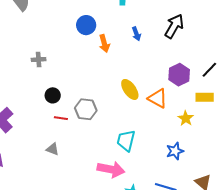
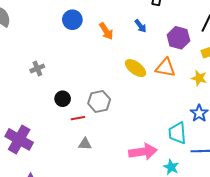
blue arrow: (136, 34) -> (141, 26), moved
orange arrow: (104, 43) -> (106, 31), moved
cyan trapezoid: (126, 141) -> (177, 133), moved
gray triangle: (53, 149) -> (85, 144), moved

